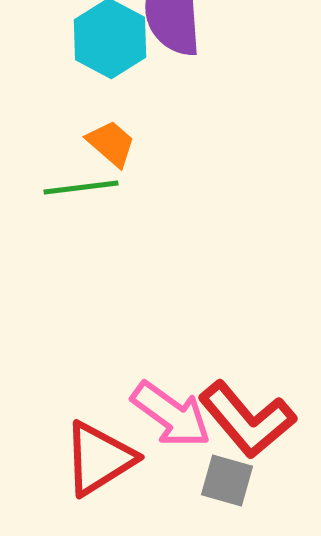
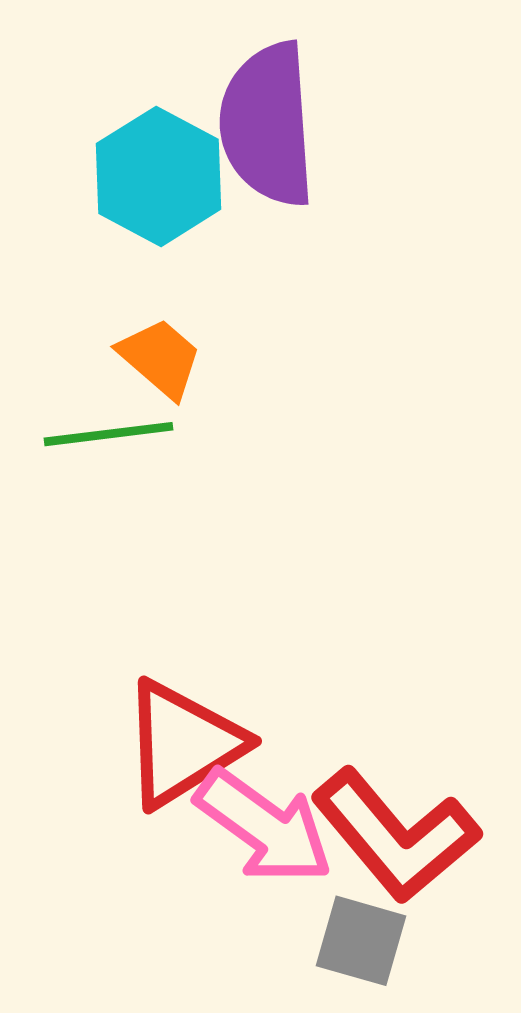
red triangle: (99, 458) -> (183, 744), moved

